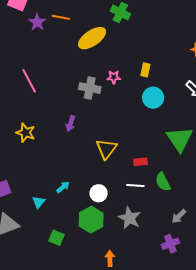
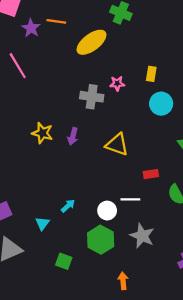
pink line: (29, 81) -> (18, 66), moved
yellow star: (26, 133) -> (42, 133), moved
yellow triangle: (106, 149) -> (117, 144), moved, turned -45
white line: (135, 185) -> (130, 199), moved

